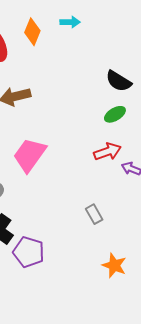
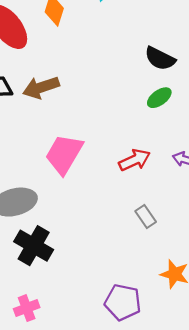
red arrow: (107, 152) -> (135, 160), moved
purple pentagon: (29, 252) -> (123, 302), moved

